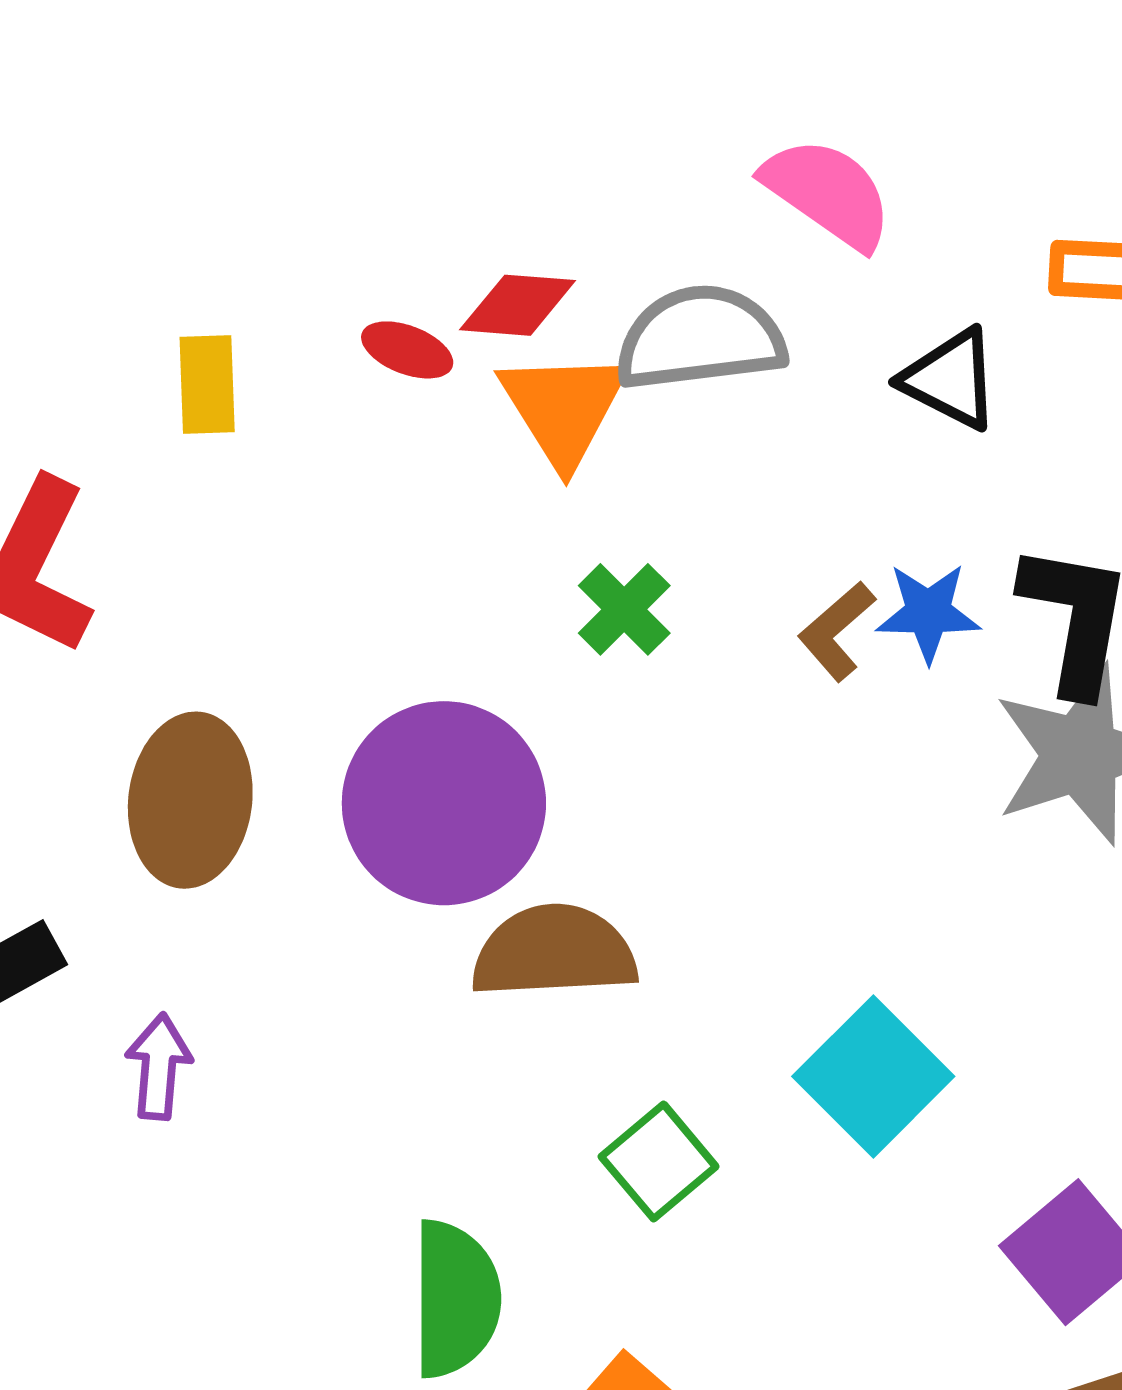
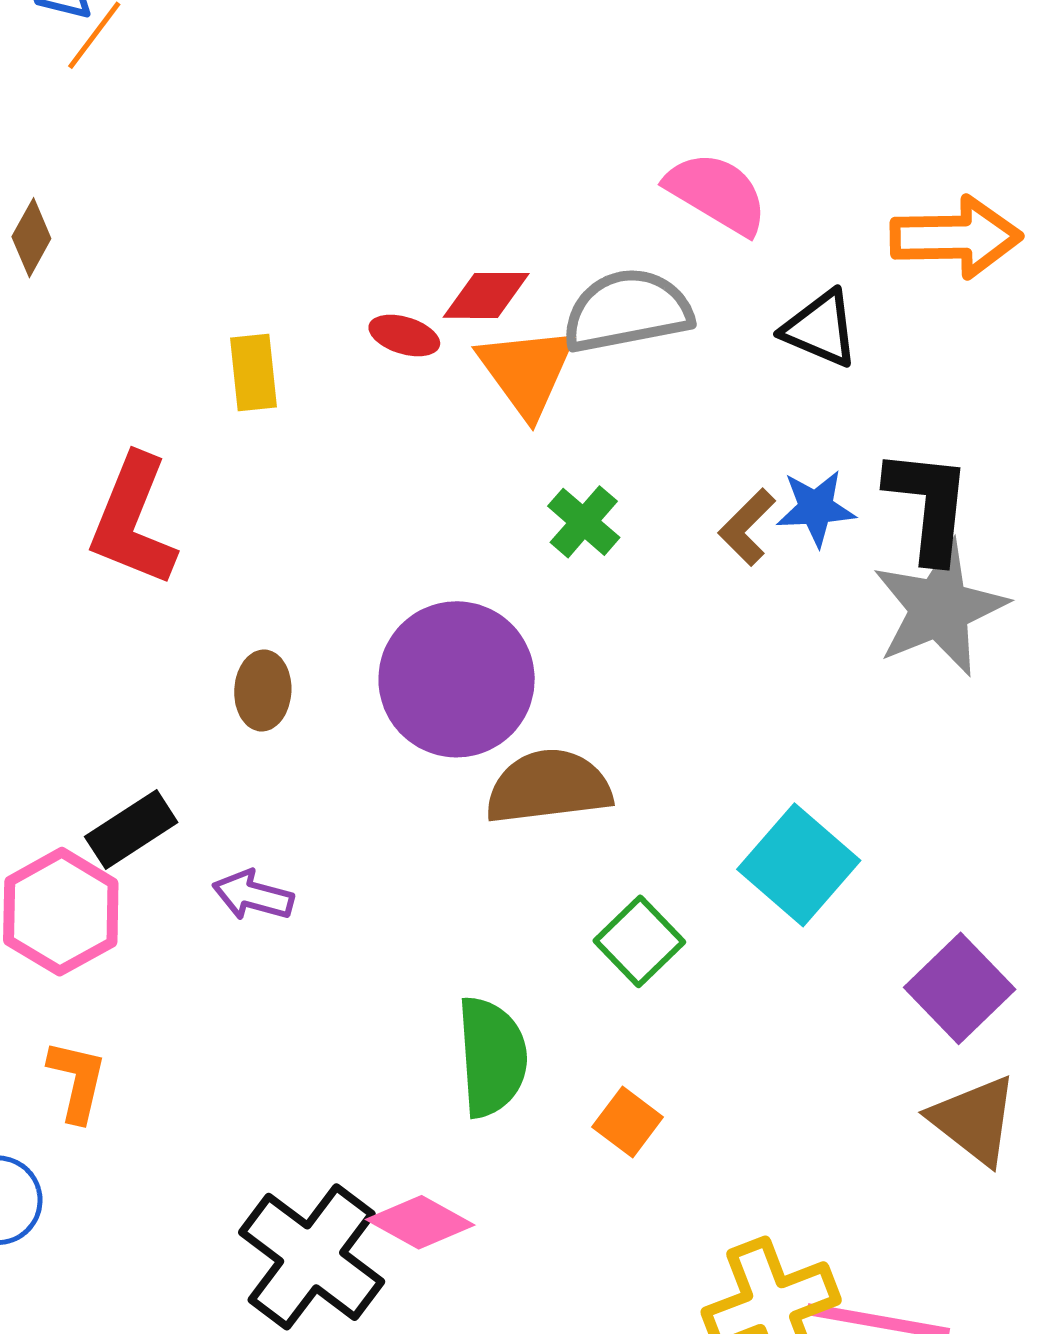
brown ellipse: (190, 800) -> (263, 690), size x0.6
purple arrow: (159, 1066) -> (253, 895), turned -76

